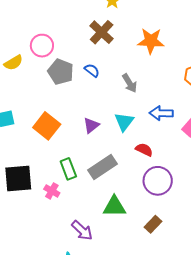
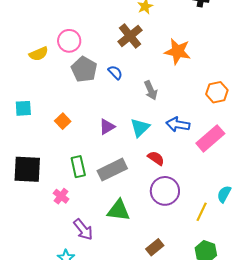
orange square: (47, 126) -> (63, 121), size x0.6
pink cross: (52, 191) -> (61, 196), moved
brown rectangle: (153, 224) -> (155, 247), moved

